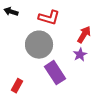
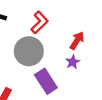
red L-shape: (49, 18) -> (39, 22), turned -60

